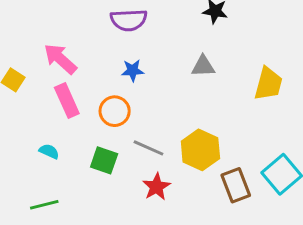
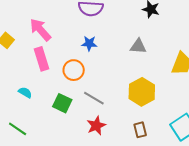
yellow hexagon: (200, 150) -> (142, 92), moved
brown rectangle: (236, 185) -> (140, 130), moved, size x0.7
green line: (44, 205) -> (18, 129), turned 42

